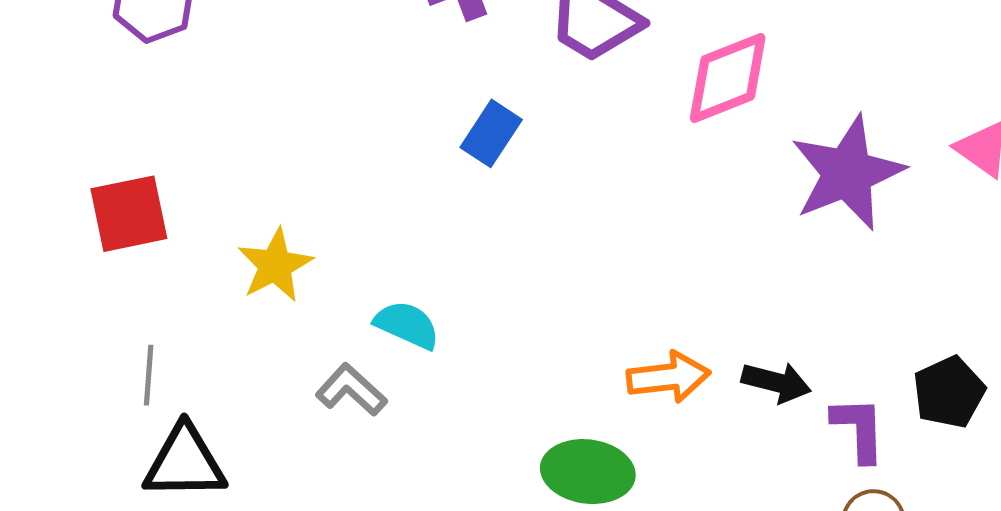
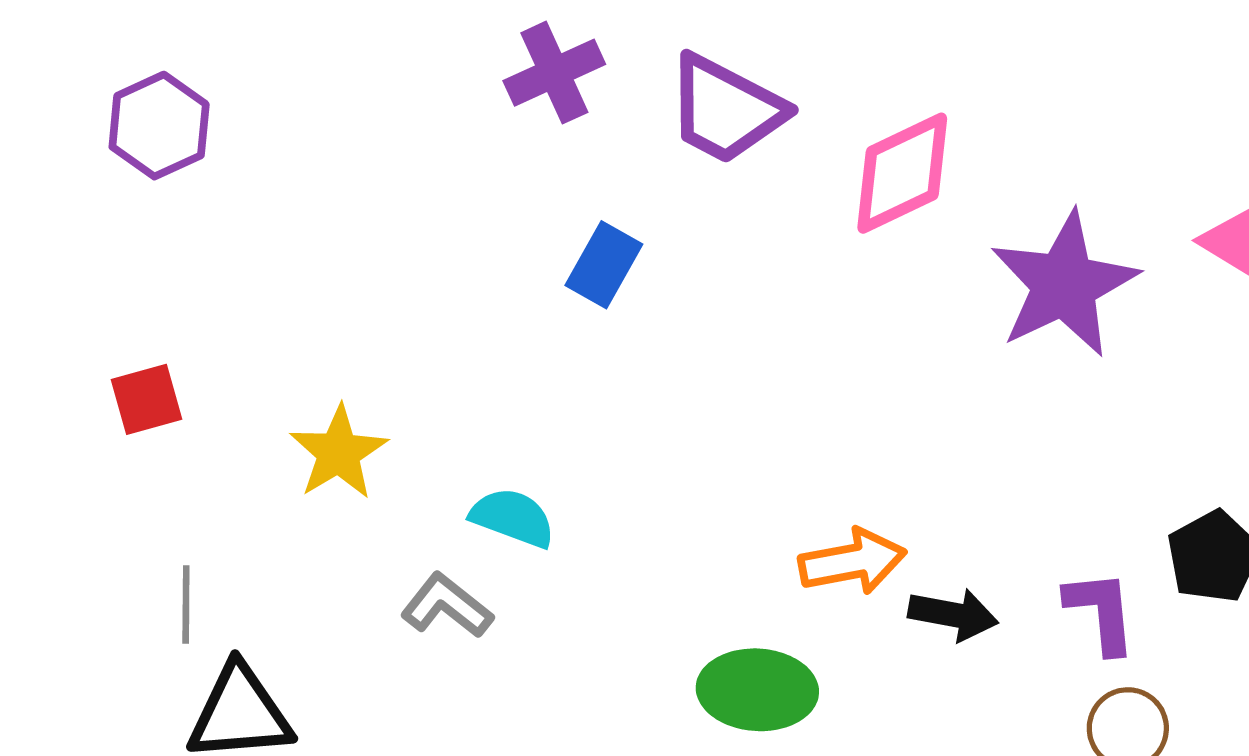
red square: (129, 214) -> (147, 399), size x0.7
black arrow: (776, 382) -> (953, 615), moved

